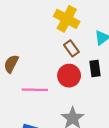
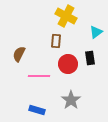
brown rectangle: (71, 48) -> (56, 41), moved, turned 40

